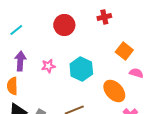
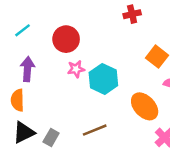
red circle: (64, 25) -> (66, 39), moved
pink star: (48, 66) -> (76, 69), moved

